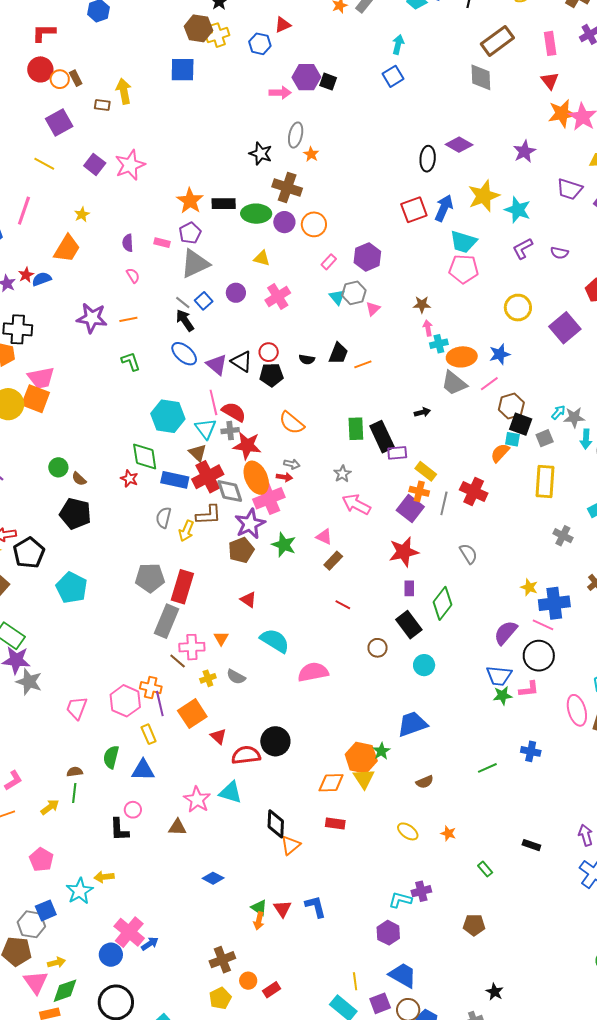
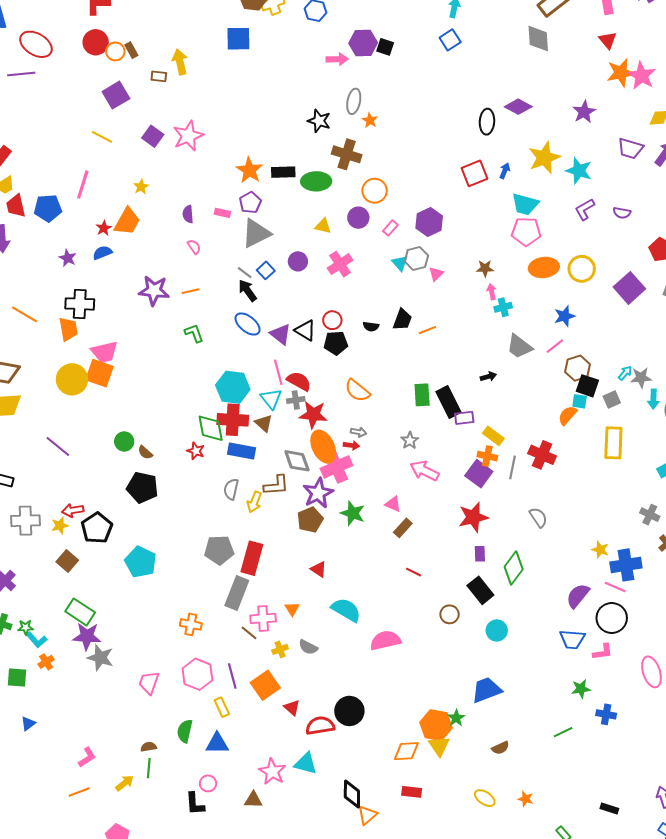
blue arrow: (444, 208) -> (505, 171), size x0.6
purple circle: (284, 222) -> (358, 218), moved
red star: (26, 275) -> (104, 228), moved
orange ellipse: (462, 357) -> (544, 267), moved
red cross: (208, 477) -> (233, 420), moved, turned 32
gray cross: (563, 536) -> (650, 515), moved
orange cross: (151, 688) -> (191, 624), moved
green star: (502, 696) -> (581, 689), moved

